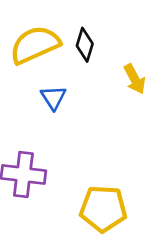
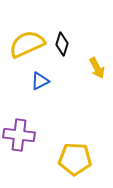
blue triangle: (53, 98) -> (40, 81), turned 36

